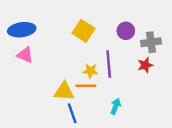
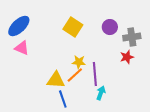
blue ellipse: (22, 30) -> (19, 26), turned -35
purple line: (109, 64) -> (95, 74), moved
orange line: (86, 86) -> (75, 75), turned -42

